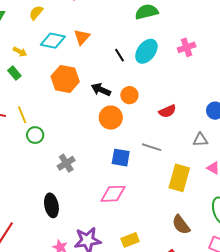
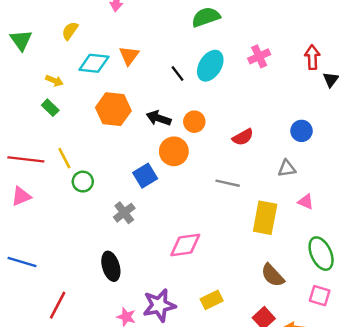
blue square: (121, 158) -> (145, 176), moved, turned -36

